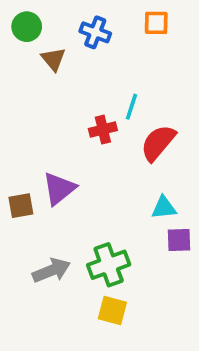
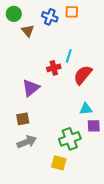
orange square: (156, 23) -> (72, 12), moved
purple triangle: (59, 189) -> (31, 88), moved
brown square: (21, 206) -> (23, 119), moved
green cross: (109, 265) -> (70, 139), moved

